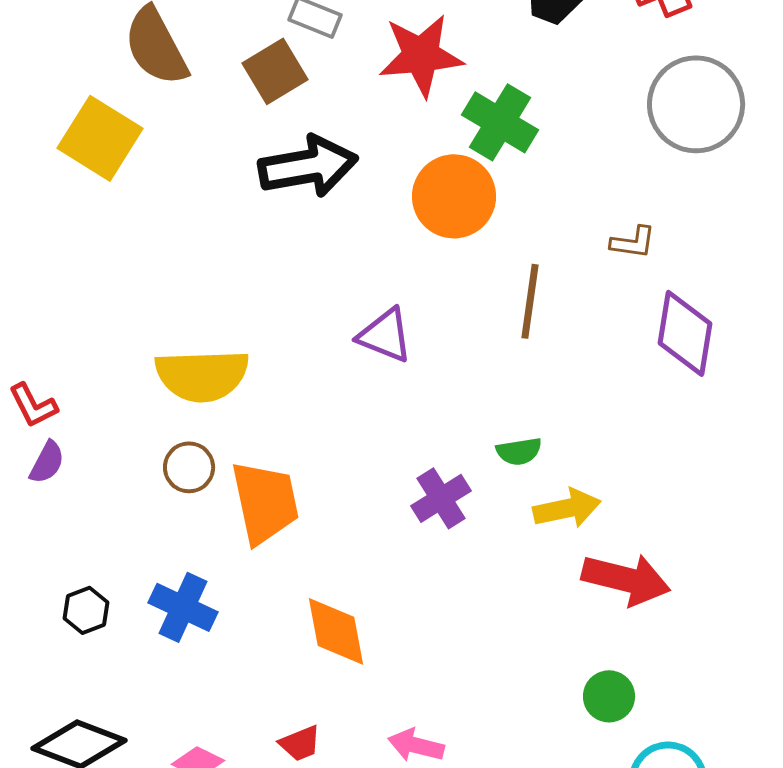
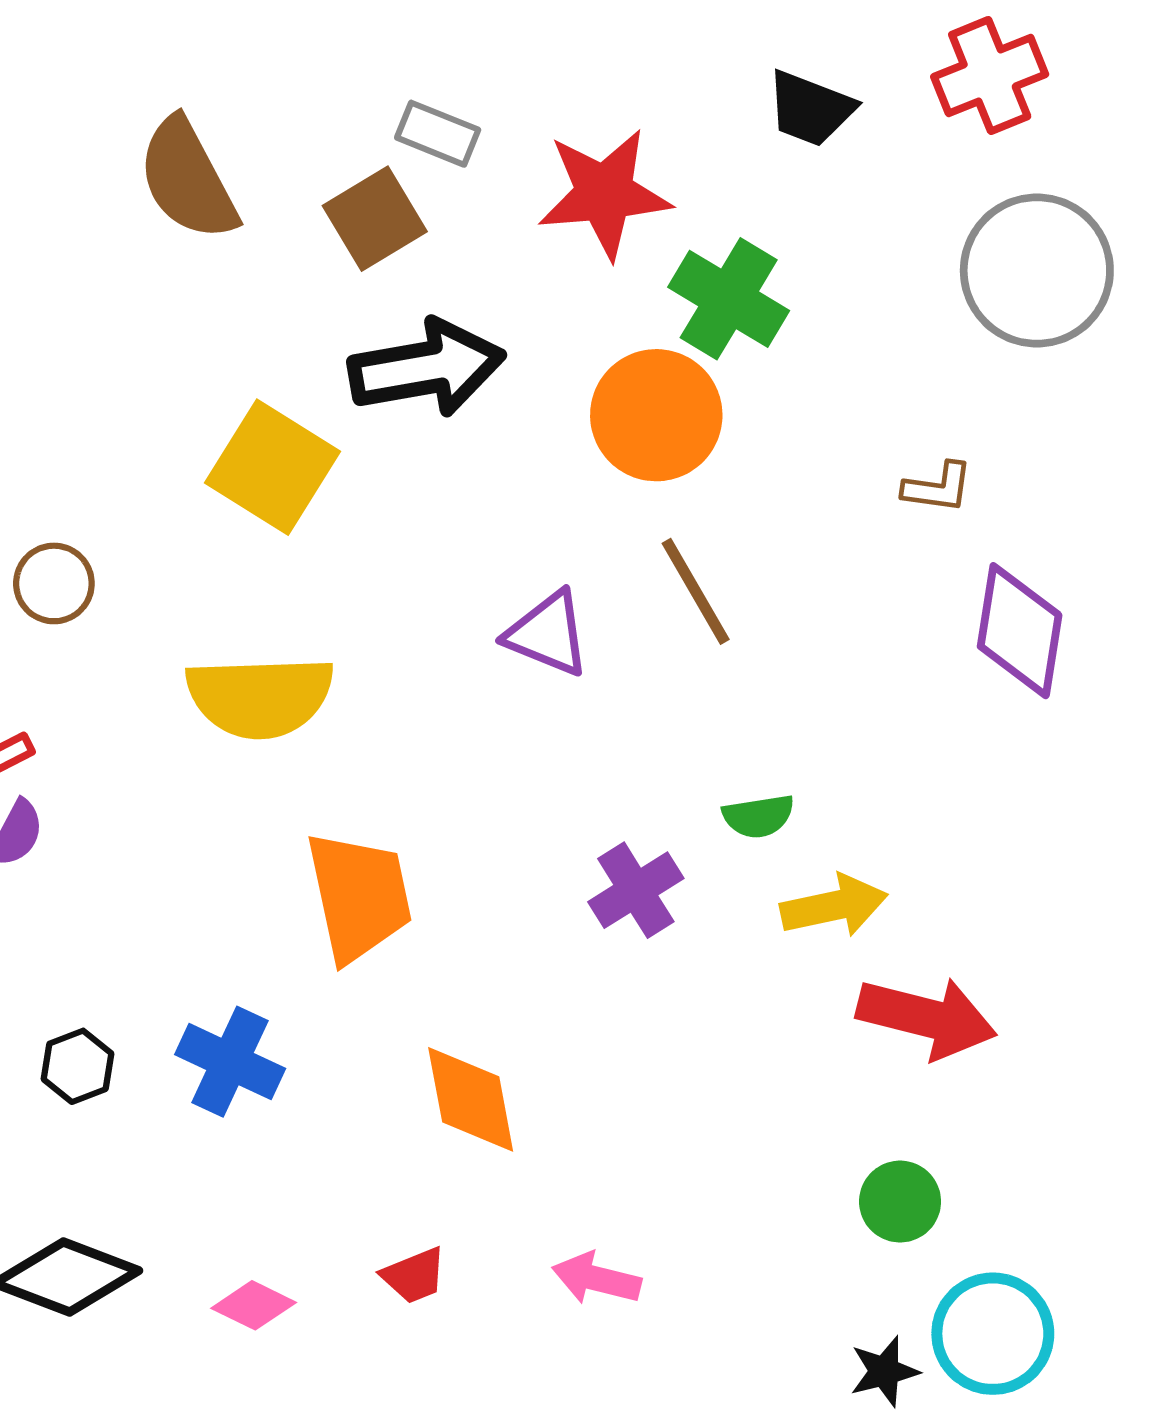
yellow square: (100, 138) -> (273, 467), moved
brown line: (530, 301) -> (696, 591), moved, turned -38
brown circle: (189, 467) -> (54, 583), moved

